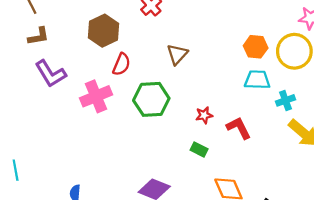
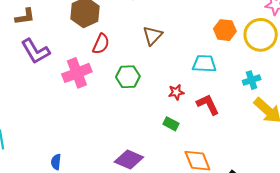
cyan trapezoid: (257, 80) -> (204, 64), moved
green hexagon: (151, 99) -> (128, 77), size x0.7

